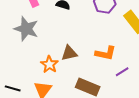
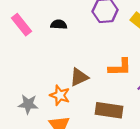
gray star: (26, 29) -> (28, 104), moved, size x0.7

